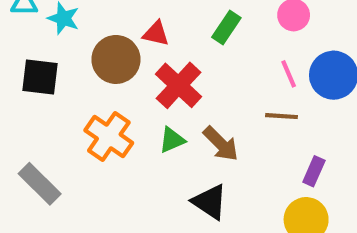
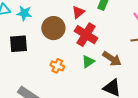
red triangle: (156, 33) -> (78, 12), moved, turned -40
orange cross: (109, 137) -> (57, 66), size x0.6

